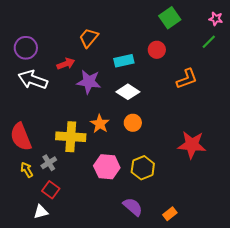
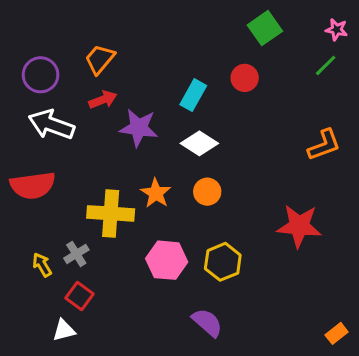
orange trapezoid: (89, 38) -> (100, 59), moved
cyan rectangle: (124, 61) -> (193, 95), turned -48
orange L-shape: (187, 79) -> (324, 145), moved
red semicircle: (21, 137) -> (33, 185), moved, turned -76
orange rectangle: (170, 214) -> (337, 333), moved

